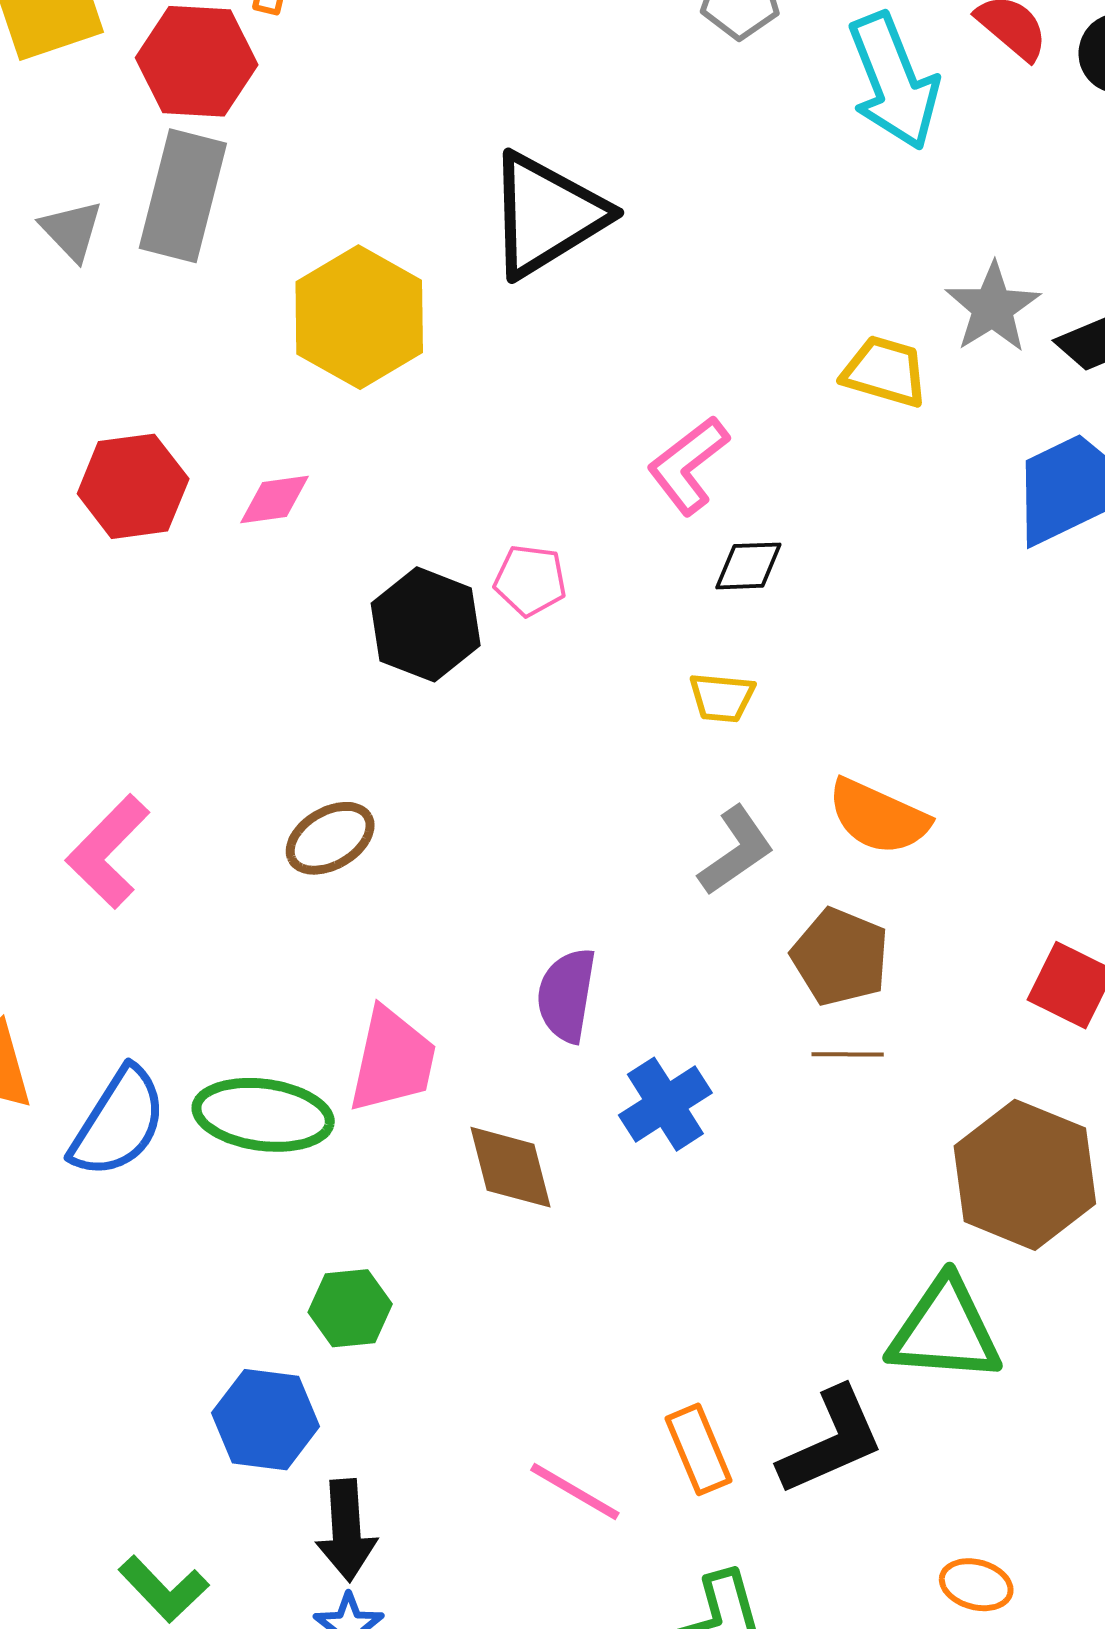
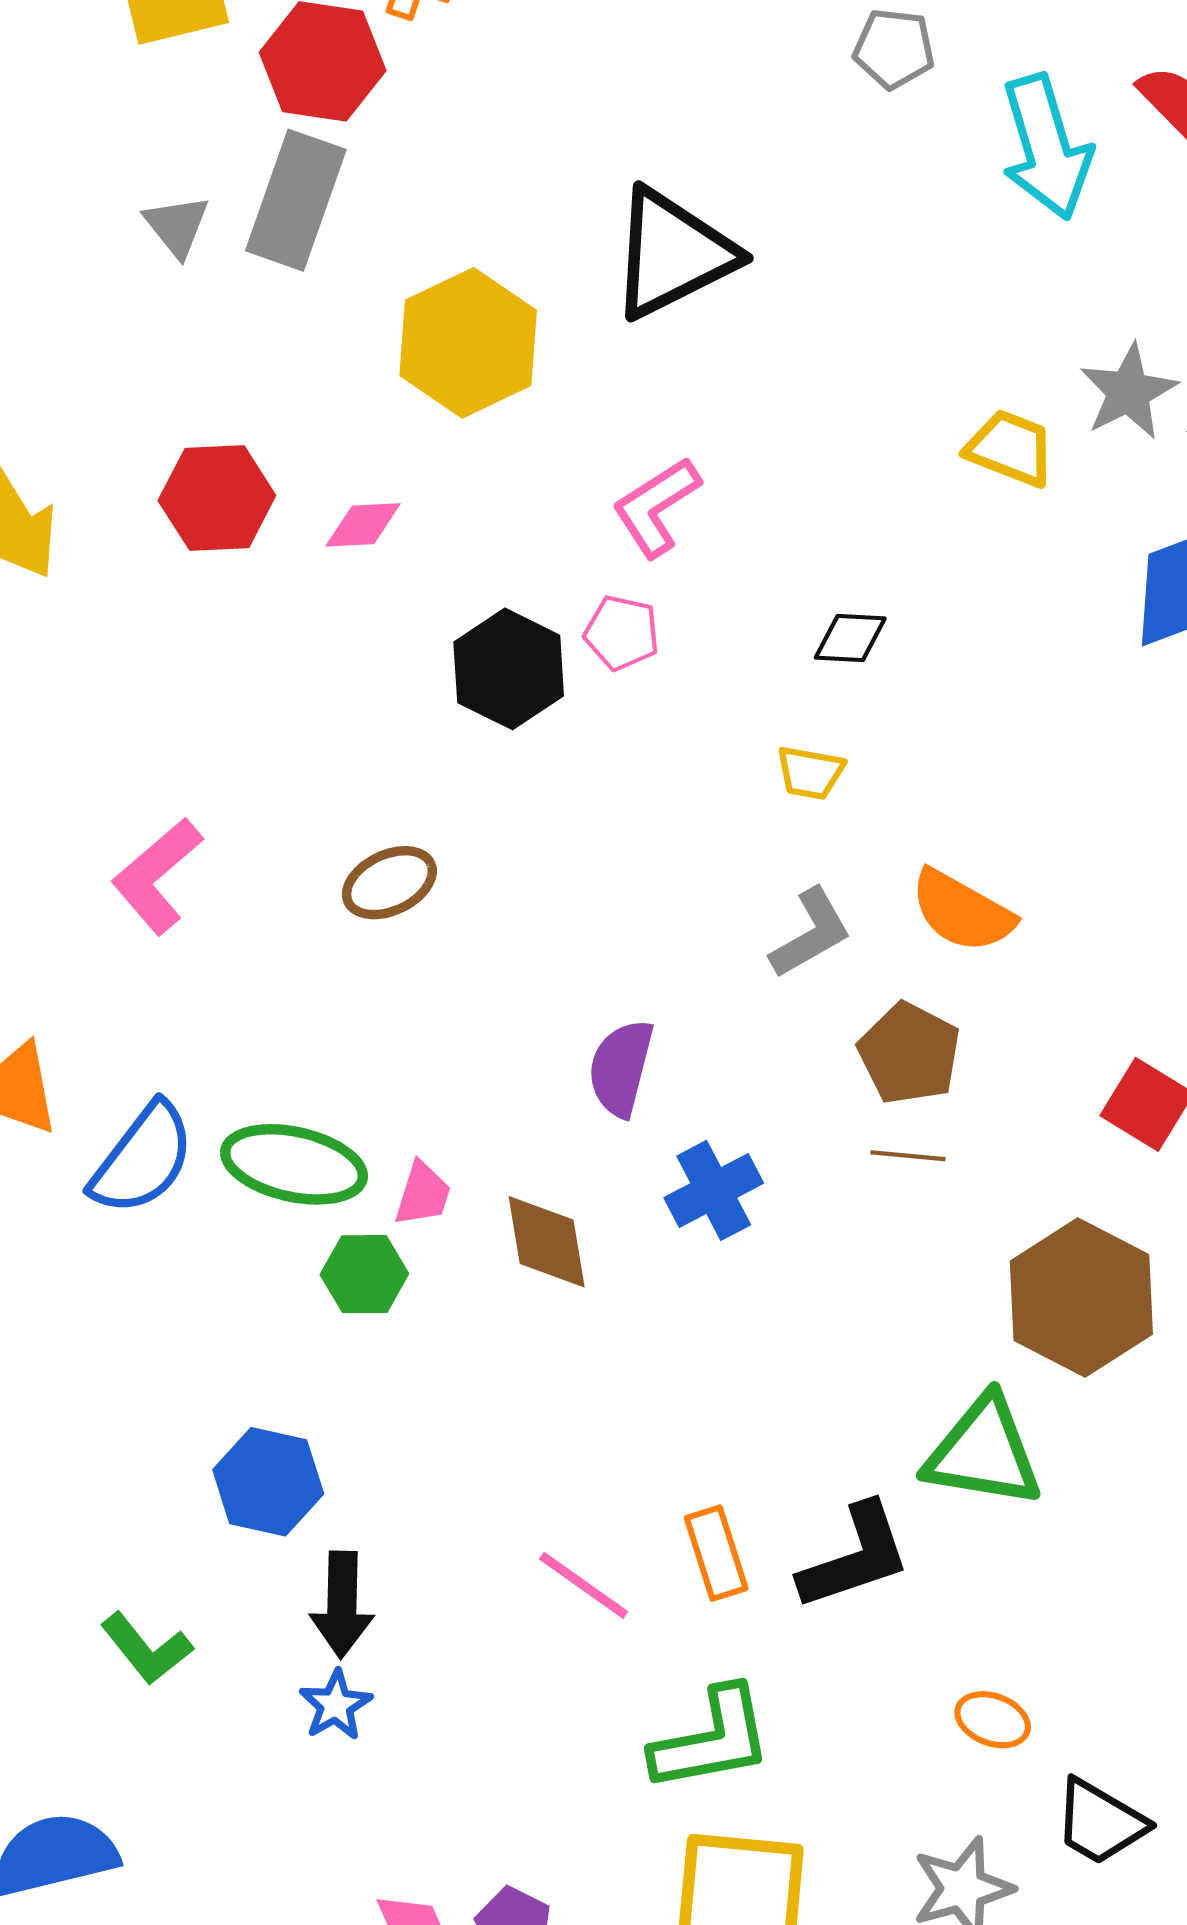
pink L-shape: (688, 465) -> (656, 507), moved
pink trapezoid: (392, 1060) -> (423, 1194), moved, size x0.6
green hexagon: (350, 1308) -> (364, 1274), moved

